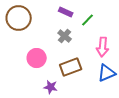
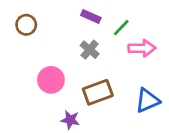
brown circle: (19, 18) -> (26, 25), size x0.6
pink arrow: (103, 47) -> (142, 48), moved, turned -96

